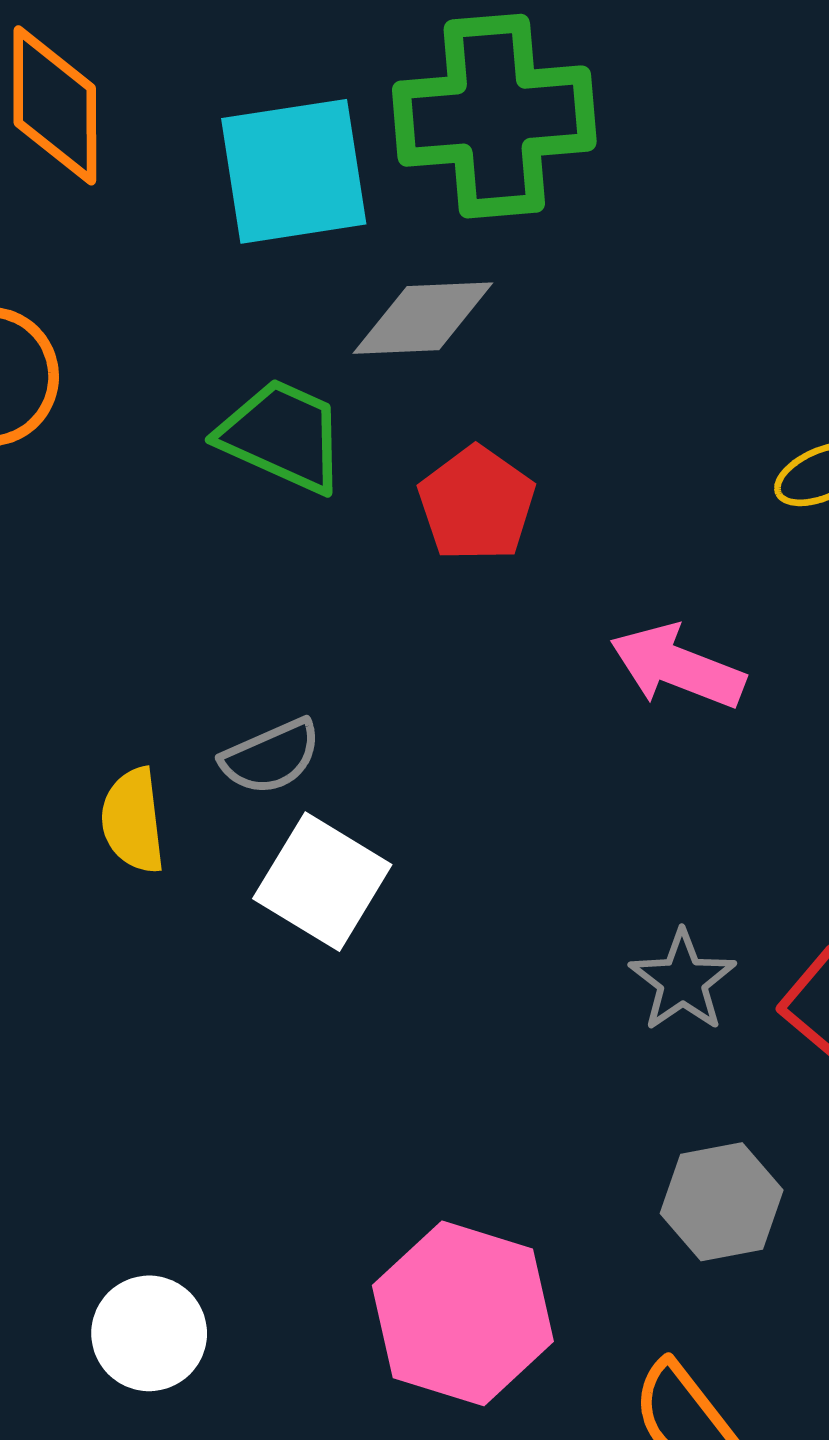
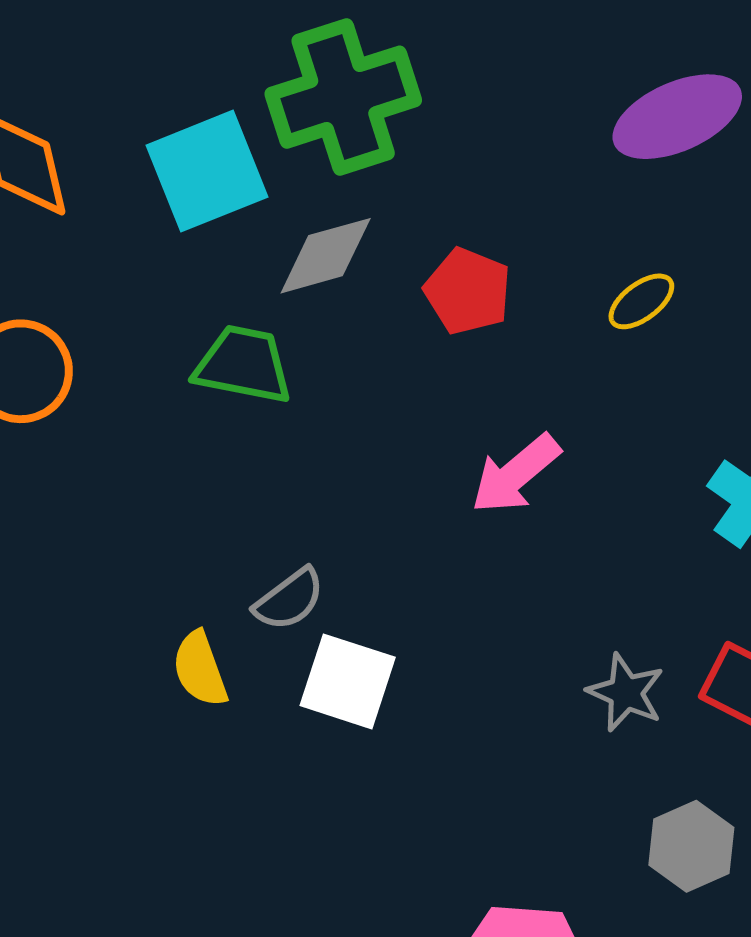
red pentagon: (477, 504) -> (468, 291), moved
pink arrow: (677, 667) -> (516, 474), moved, turned -48

